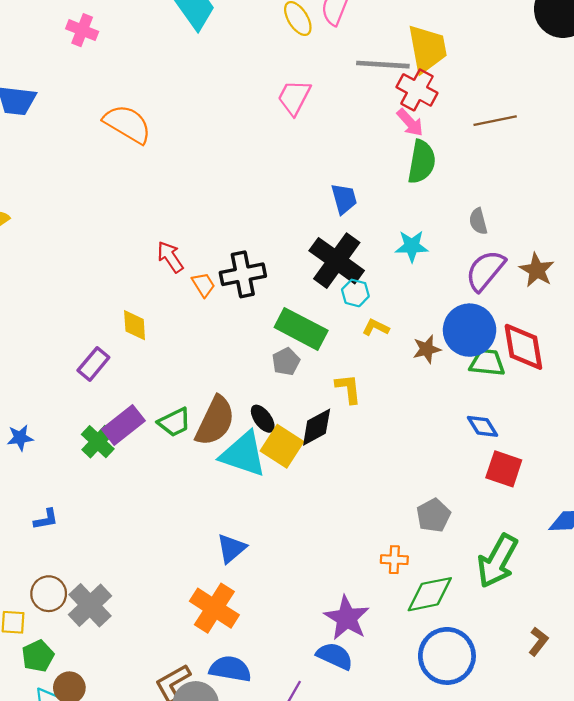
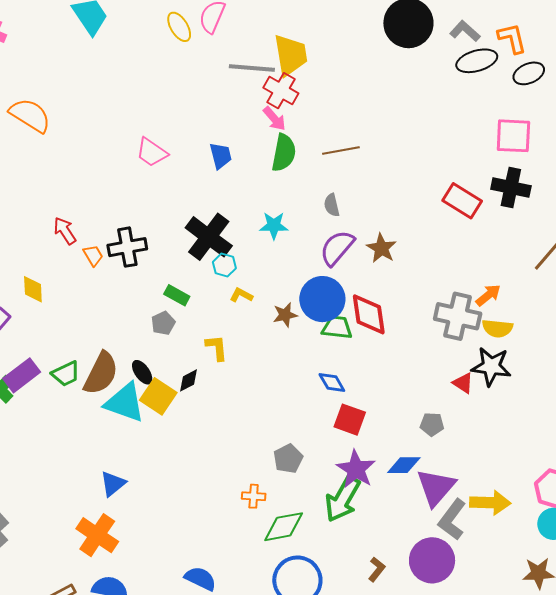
pink trapezoid: (294, 97) -> (152, 152), moved, turned -84
brown line: (495, 121) -> (341, 151), moved
blue trapezoid: (344, 199) -> (221, 156), moved
green rectangle: (301, 329) -> (177, 295), size x0.6
black diamond: (317, 427) -> (189, 380), size x0.7
purple star: (347, 618) -> (356, 469), moved

